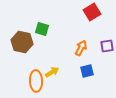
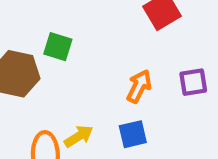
blue square: (87, 71) -> (133, 134), moved

